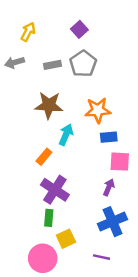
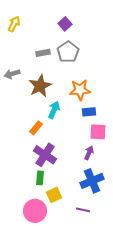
yellow arrow: (28, 32) -> (14, 24), moved
gray arrow: (15, 62) -> (12, 74), moved
brown star: (49, 105) -> (40, 86), turned -30

